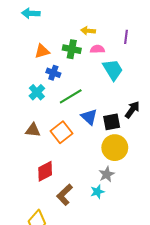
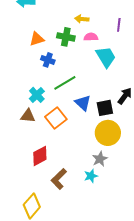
cyan cross: (37, 92) -> (37, 95), moved

